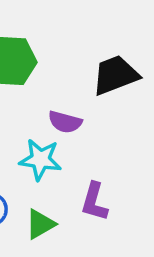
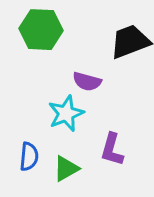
cyan star: (40, 160) -> (66, 114), turned -30

